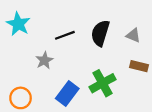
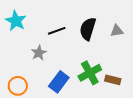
gray triangle: (133, 35) -> (117, 31), turned -32
brown rectangle: (139, 66) -> (113, 80), moved

